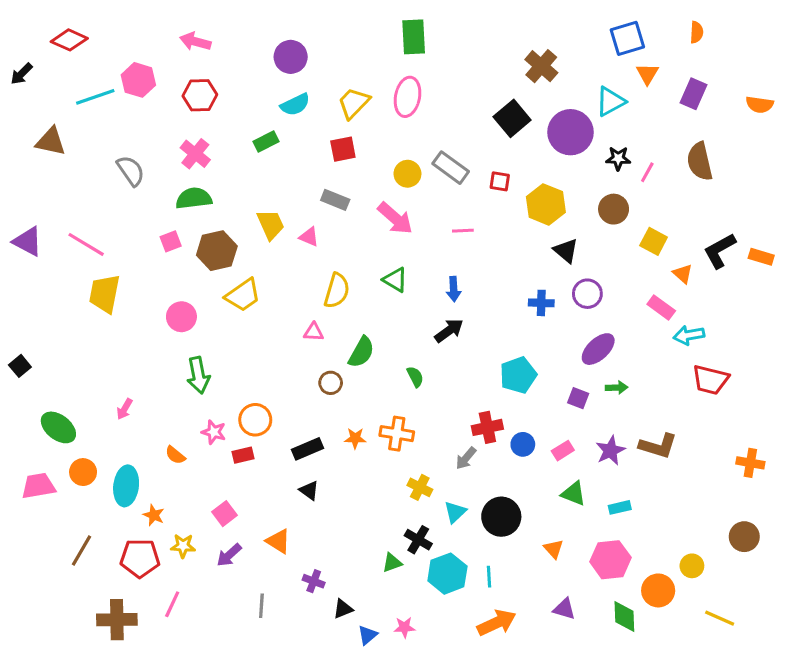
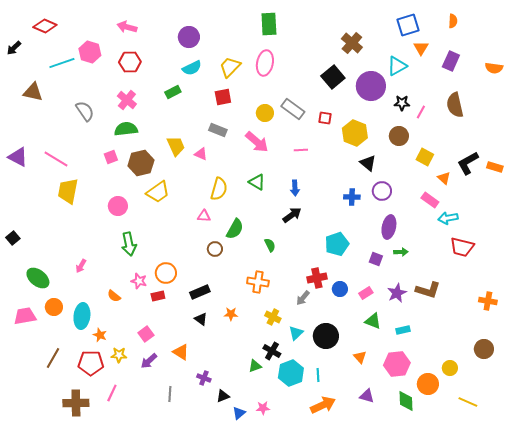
purple ellipse: (598, 349) -> (389, 227), turned -35
orange star: (355, 438) -> (231, 314), moved

